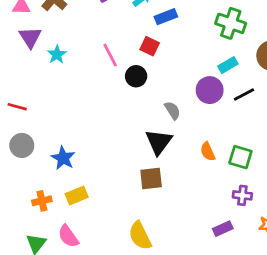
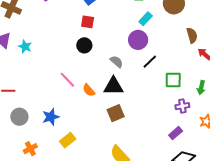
pink line: (110, 55) -> (67, 80), moved
black line: (244, 94) -> (150, 62), moved
black triangle: (159, 142) -> (113, 86), turned -50
orange semicircle: (208, 152) -> (89, 90), moved
blue star: (63, 158) -> (51, 117), turned -30
orange cross: (42, 201) -> (30, 149), moved

